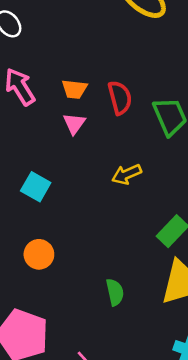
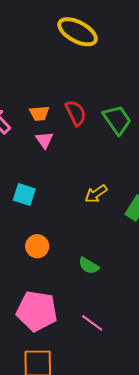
yellow arrow: (127, 174) -> (96, 194), moved
green semicircle: (115, 292) -> (89, 266), moved, turned 145

